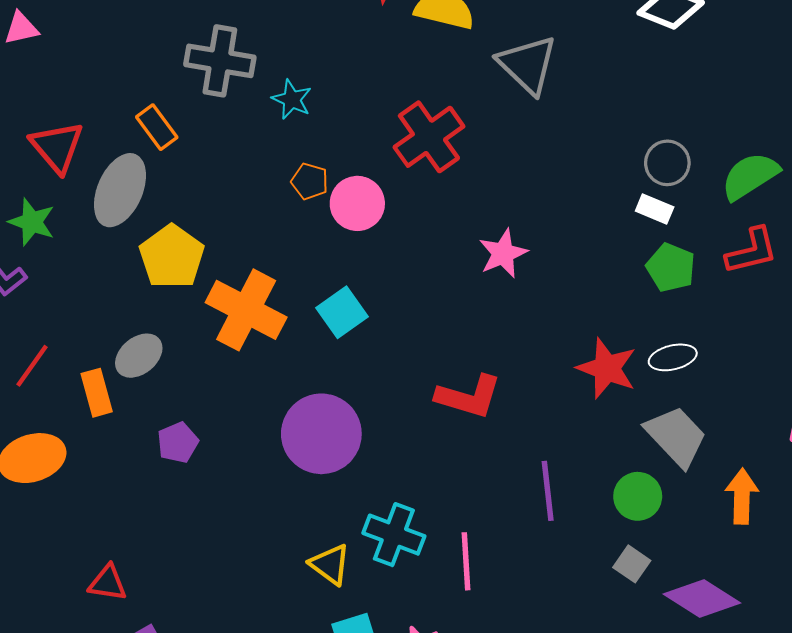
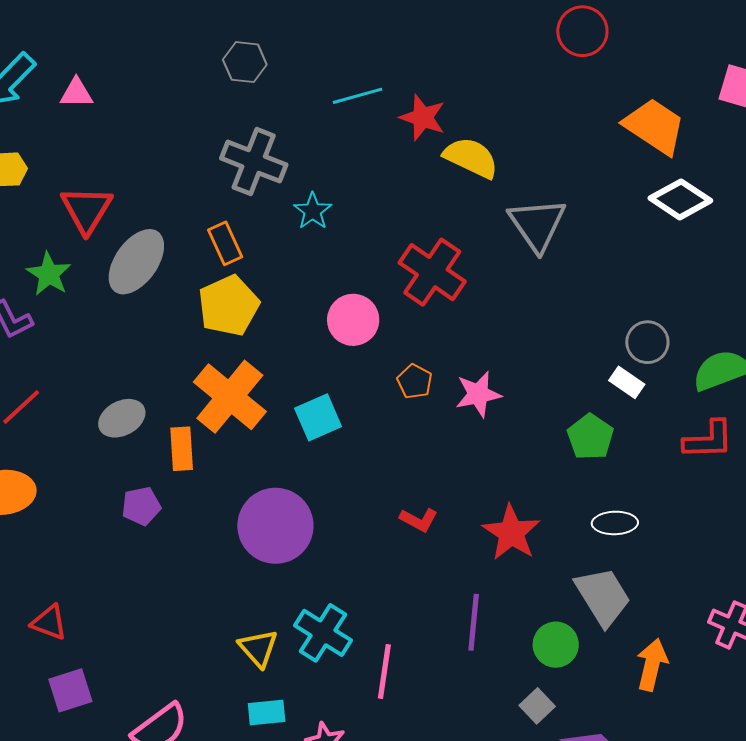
orange rectangle: (157, 127) -> (225, 243), moved
red cross: (429, 137) -> (432, 272), turned -32
orange pentagon: (310, 181) -> (415, 381), moved
yellow pentagon: (172, 257) -> (229, 306), moved
green pentagon: (671, 268) -> (590, 437), moved
red star: (607, 368) -> (511, 533), moved
orange rectangle: (97, 393) -> (182, 449), moved
red L-shape: (469, 397) -> (419, 520), size x0.6

